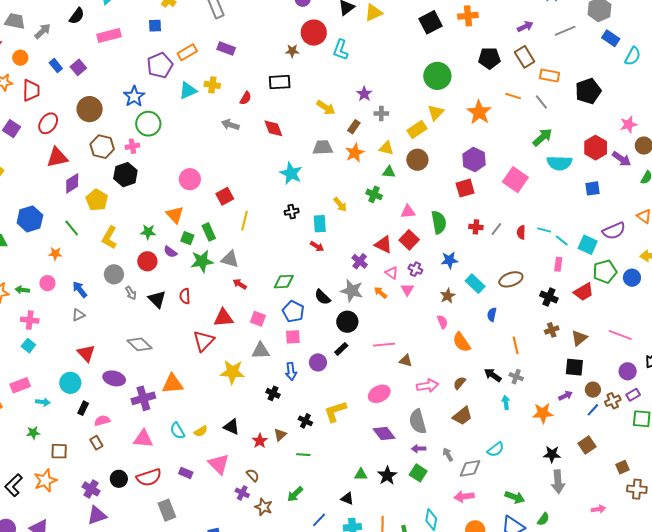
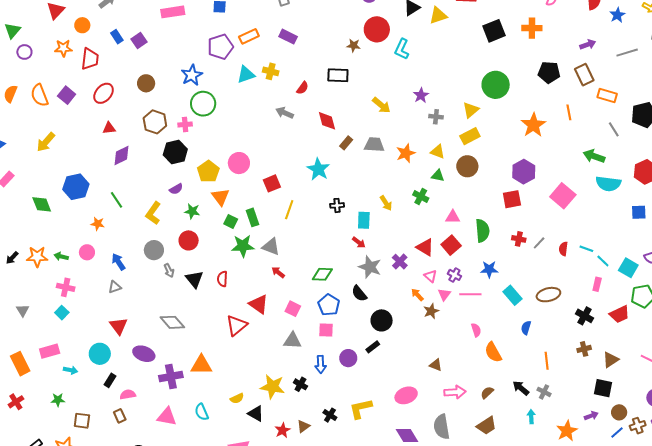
orange line: (513, 96) -> (569, 112), turned 56
gray line: (541, 102) -> (614, 129), moved
brown circle: (90, 109) -> (146, 83), size x0.7
yellow triangle: (436, 113) -> (471, 110), moved
brown rectangle: (354, 127) -> (346, 143), moved
green arrow: (542, 137) -> (594, 156), turned -125
red triangle: (57, 157) -> (109, 128), size x0.6
cyan star: (291, 173) -> (318, 169), moved
yellow pentagon: (97, 200) -> (208, 171), moved
purple semicircle: (170, 252) -> (176, 189), moved, turned -72
gray star: (352, 291) -> (370, 267), moved
brown star: (448, 296) -> (431, 311), moved
red triangle: (223, 318) -> (259, 304), turned 35
pink line: (384, 345) -> (470, 294), moved
yellow star: (232, 372) -> (273, 387), moved
orange star: (543, 413) -> (567, 431), turned -30
yellow semicircle: (201, 431) -> (237, 398), moved

